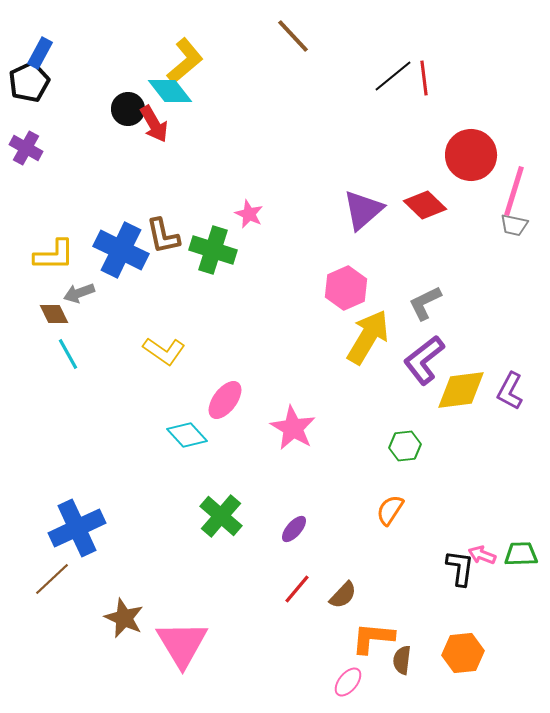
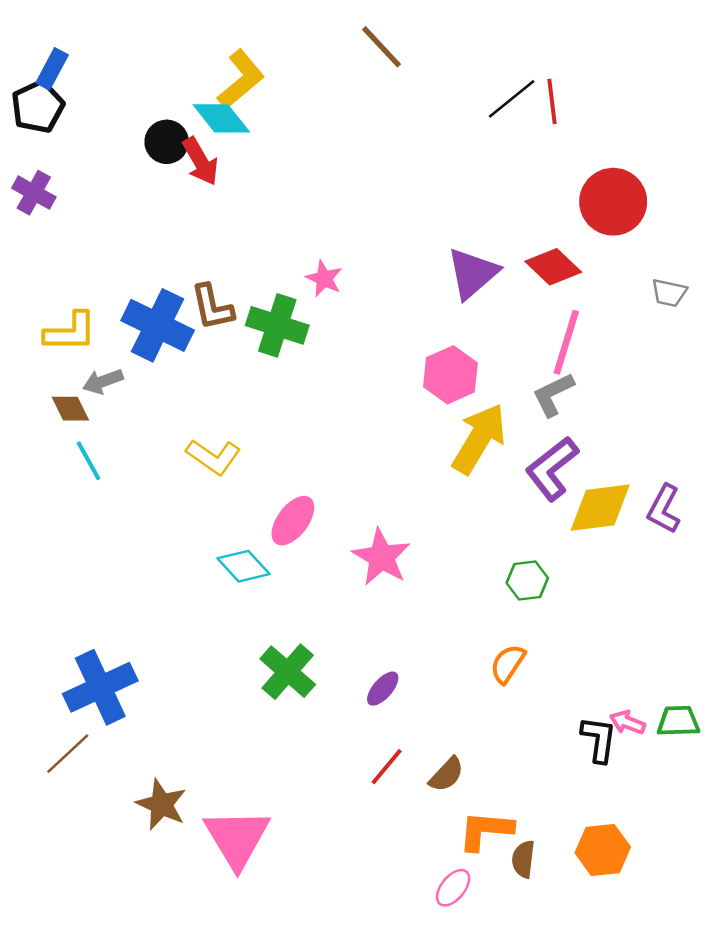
pink line: (514, 191) -> (566, 342), moved

